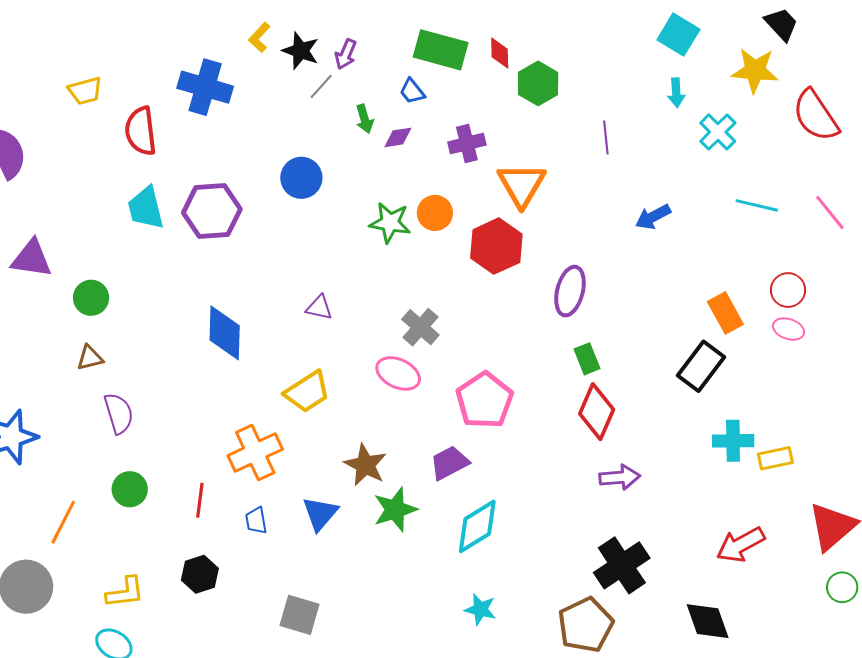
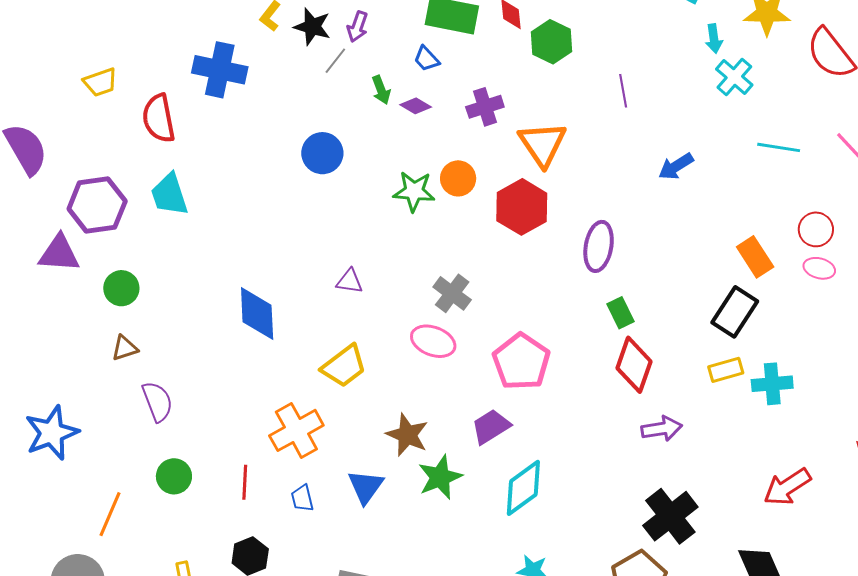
cyan arrow: (676, 93) -> (714, 39), moved
purple diamond: (398, 137) -> (416, 106), turned 44
purple hexagon: (212, 211) -> (97, 205), moved
yellow rectangle: (775, 458) -> (726, 370), moved

